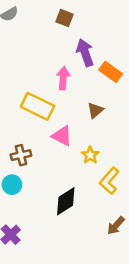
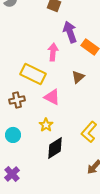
brown cross: (21, 155) -> (17, 100), moved
yellow star: (90, 155) -> (46, 125), moved

